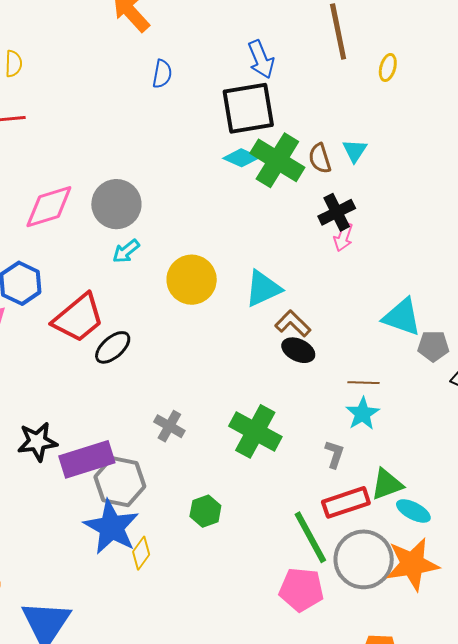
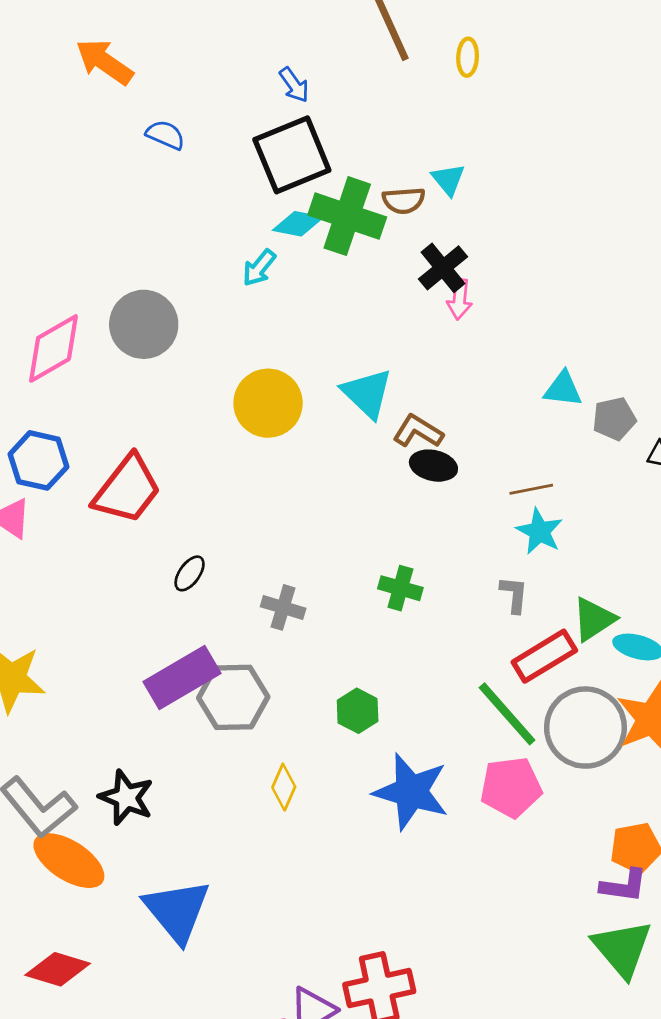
blue arrow: (261, 59) -> (294, 85), size x0.7
blue semicircle: (162, 74) -> (165, 135), turned -64
brown semicircle: (320, 158) -> (404, 200), turned -64
cyan arrow: (126, 251) -> (259, 268), moved
cyan triangle: (263, 289) -> (367, 393), turned -39
cyan triangle: (402, 317) -> (563, 389), size x0.7
black ellipse: (113, 347) -> (190, 573), moved, size x0.7
green cross: (255, 431) -> (400, 588), size x0.6
black star: (37, 442) -> (126, 798), moved, turned -30
blue star: (111, 527) -> (411, 792), moved

